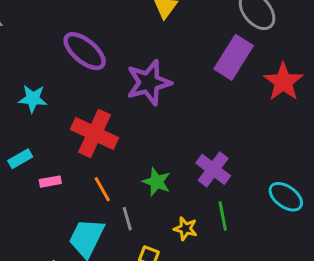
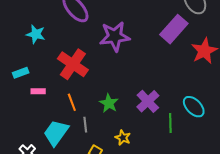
cyan ellipse: (286, 197) -> (194, 107), moved
green line: (223, 216) -> (170, 123), moved

